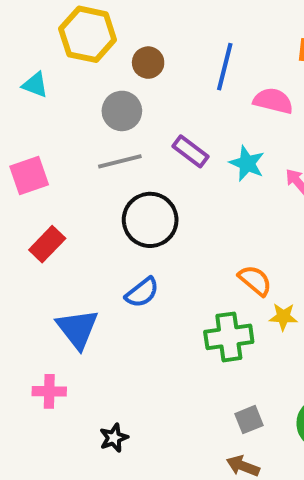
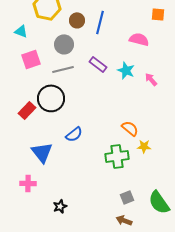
blue line: (225, 67) -> (100, 22), moved
pink square: (29, 176) -> (31, 59), moved
black circle: (150, 220) -> (51, 98), moved

